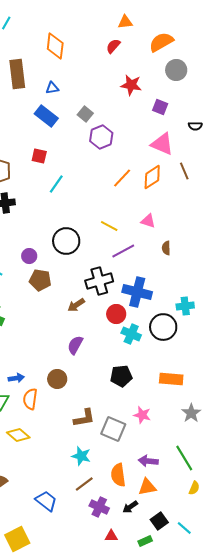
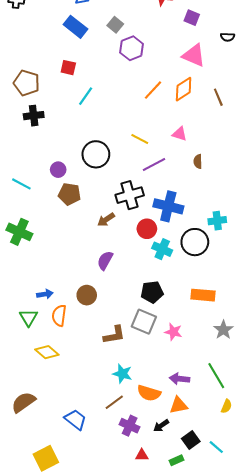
brown line: (184, 171) -> (218, 97), moved
gray square: (113, 429) -> (144, 322), moved
cyan star: (81, 456) -> (122, 374), moved
orange semicircle: (118, 475) -> (149, 393), turned -65

